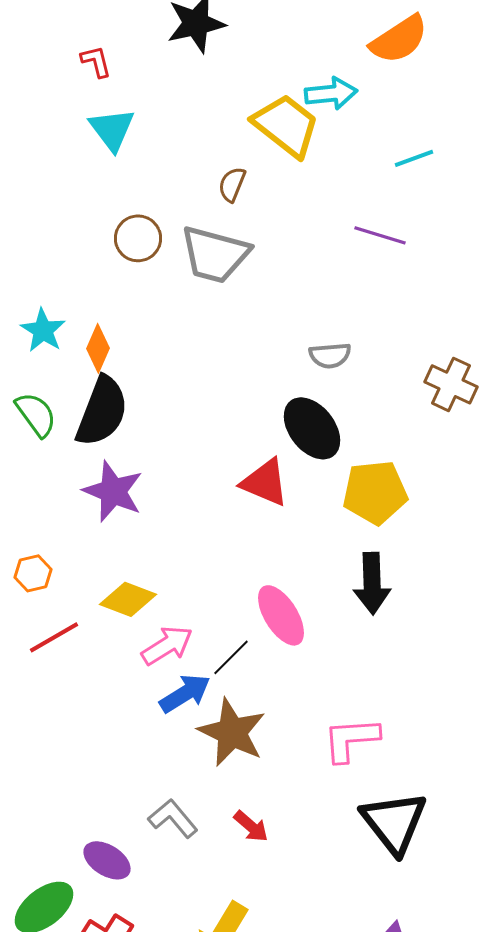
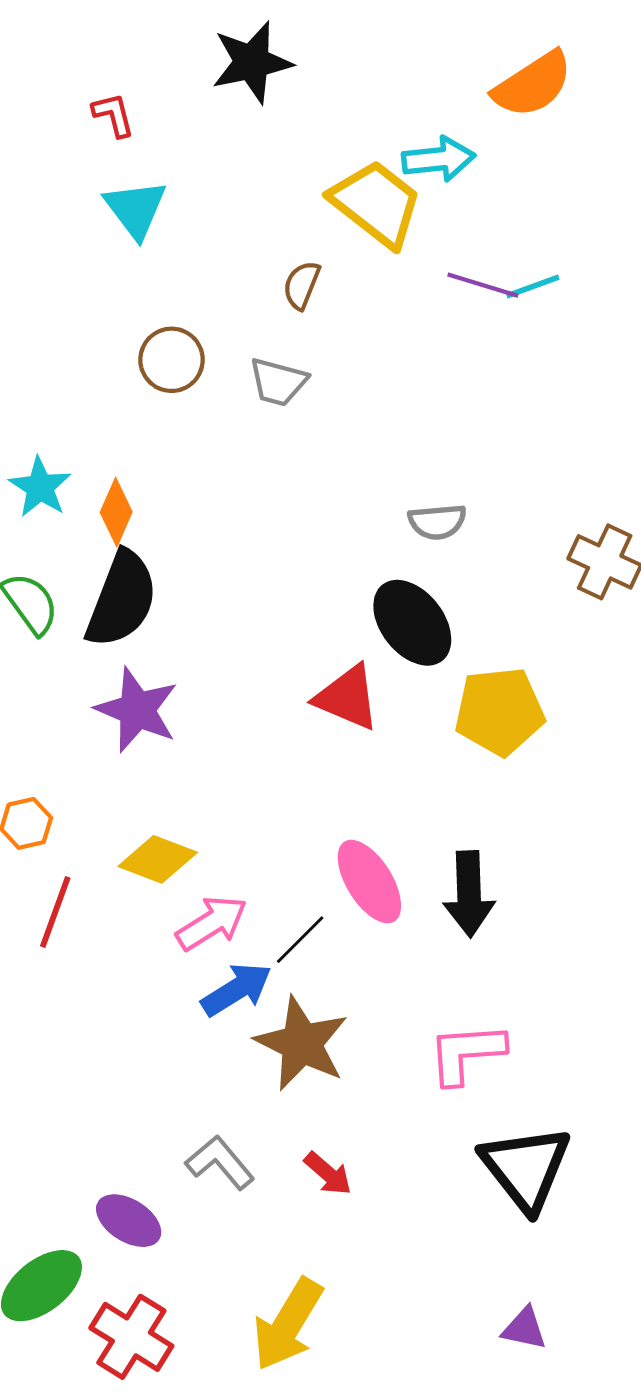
cyan line: (414, 158) -> (533, 286), moved
purple line: (380, 235) -> (483, 285), moved
gray trapezoid: (215, 254) -> (278, 382), size x0.6
black arrow: (372, 583) -> (469, 894), moved
red line: (54, 637) -> (55, 912), turned -40

